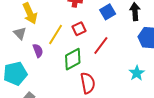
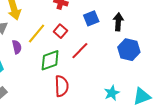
red square: (79, 29) -> (60, 31), turned -32
cyan star: (137, 73) -> (112, 93), moved

